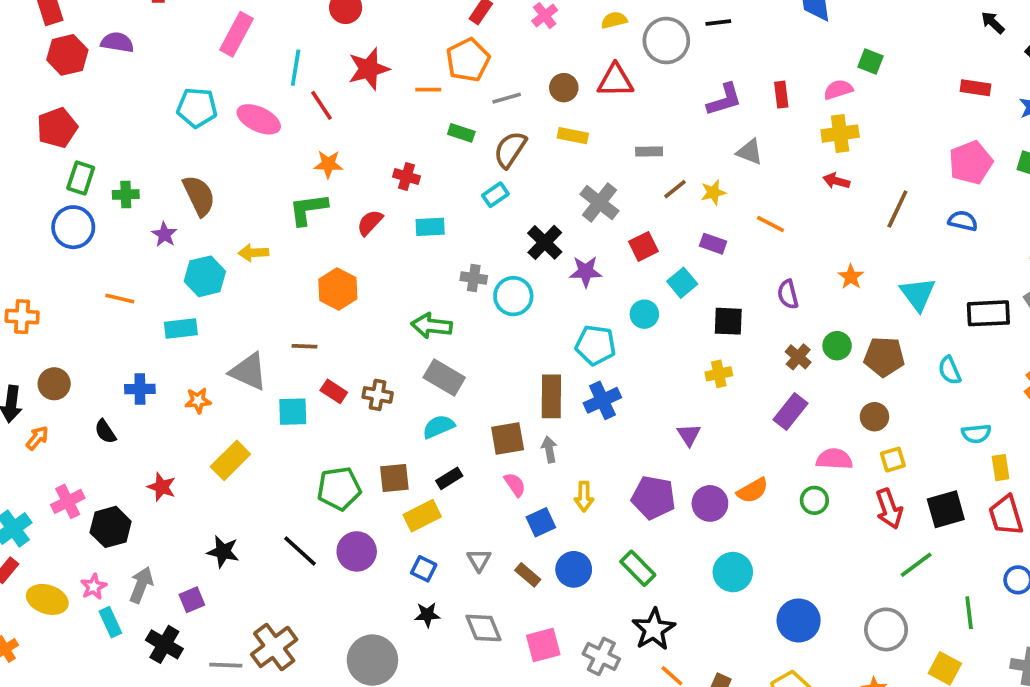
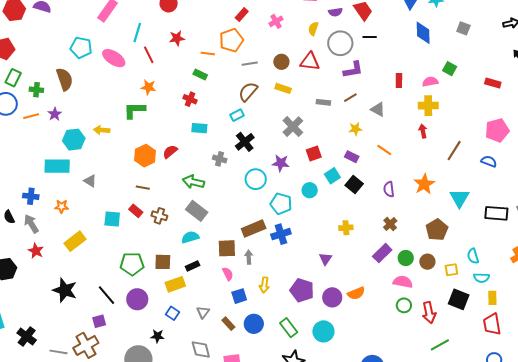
yellow semicircle: (614, 20) -> (313, 29), turned -64
red star: (369, 69) -> (177, 38), size x0.7
red rectangle: (976, 88) -> (493, 83), moved
purple L-shape: (724, 100) -> (353, 70), moved
green rectangle: (461, 133) -> (200, 75), moved
red arrow: (836, 181) -> (423, 131), turned 56
brown line: (675, 189) -> (350, 98), moved
brown semicircle: (199, 196) -> (65, 79), moved
red semicircle: (370, 223) -> (170, 152), moved
black cross: (545, 242) -> (245, 142), moved
orange star: (851, 277) -> (424, 184), size x1.5
cyan circle: (513, 296) -> (256, 179), moved
orange line: (120, 299) -> (31, 116), moved, turned -35
black square: (728, 321) -> (354, 184), moved, turned 30
cyan rectangle: (181, 328) -> (57, 166), size x1.4
brown line: (305, 346) -> (143, 188), moved
green circle: (837, 346) -> (406, 258), moved
brown pentagon: (884, 357) -> (437, 230), turned 30
cyan semicircle: (950, 370) -> (473, 256), moved
gray triangle: (249, 371) -> (90, 181), moved, size x0.6
brown rectangle: (551, 396) -> (254, 228), turned 60
yellow square: (893, 460) -> (451, 270), moved
green circle: (814, 500) -> (404, 305), moved
black square: (946, 509) -> (459, 299), moved, turned 30
black star: (223, 552) -> (65, 290), size x1.4
cyan circle: (733, 572) -> (323, 331), moved
gray arrow: (141, 585) -> (31, 224), moved, turned -60
purple square: (192, 600) -> (99, 321), moved
black star: (427, 615) -> (157, 336), moved

